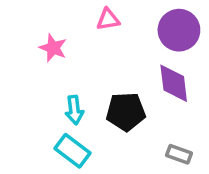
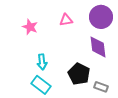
pink triangle: (108, 19) -> (66, 20), moved
black pentagon: (126, 112) -> (79, 74), moved, turned 30

